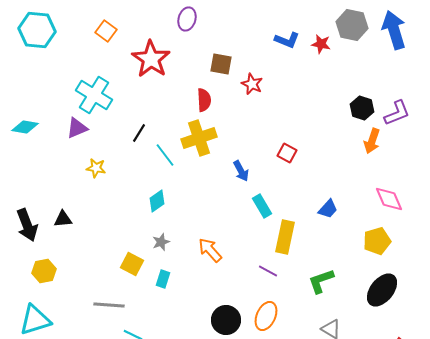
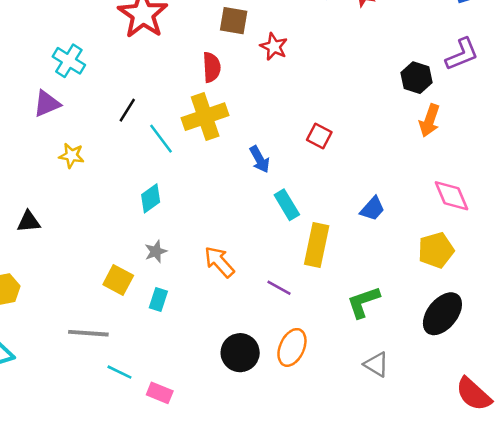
cyan cross: (94, 95) -> (69, 61), size x0.7
purple L-shape: (397, 113) -> (462, 54), moved
purple line: (268, 271) -> (279, 288), moved

